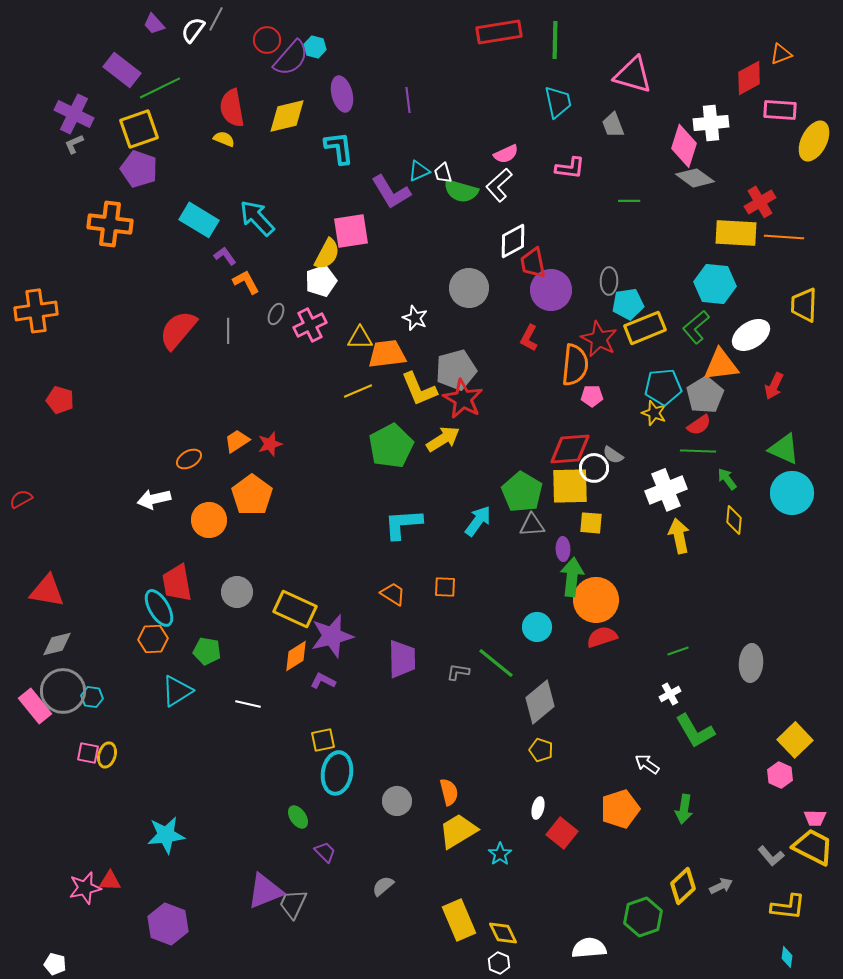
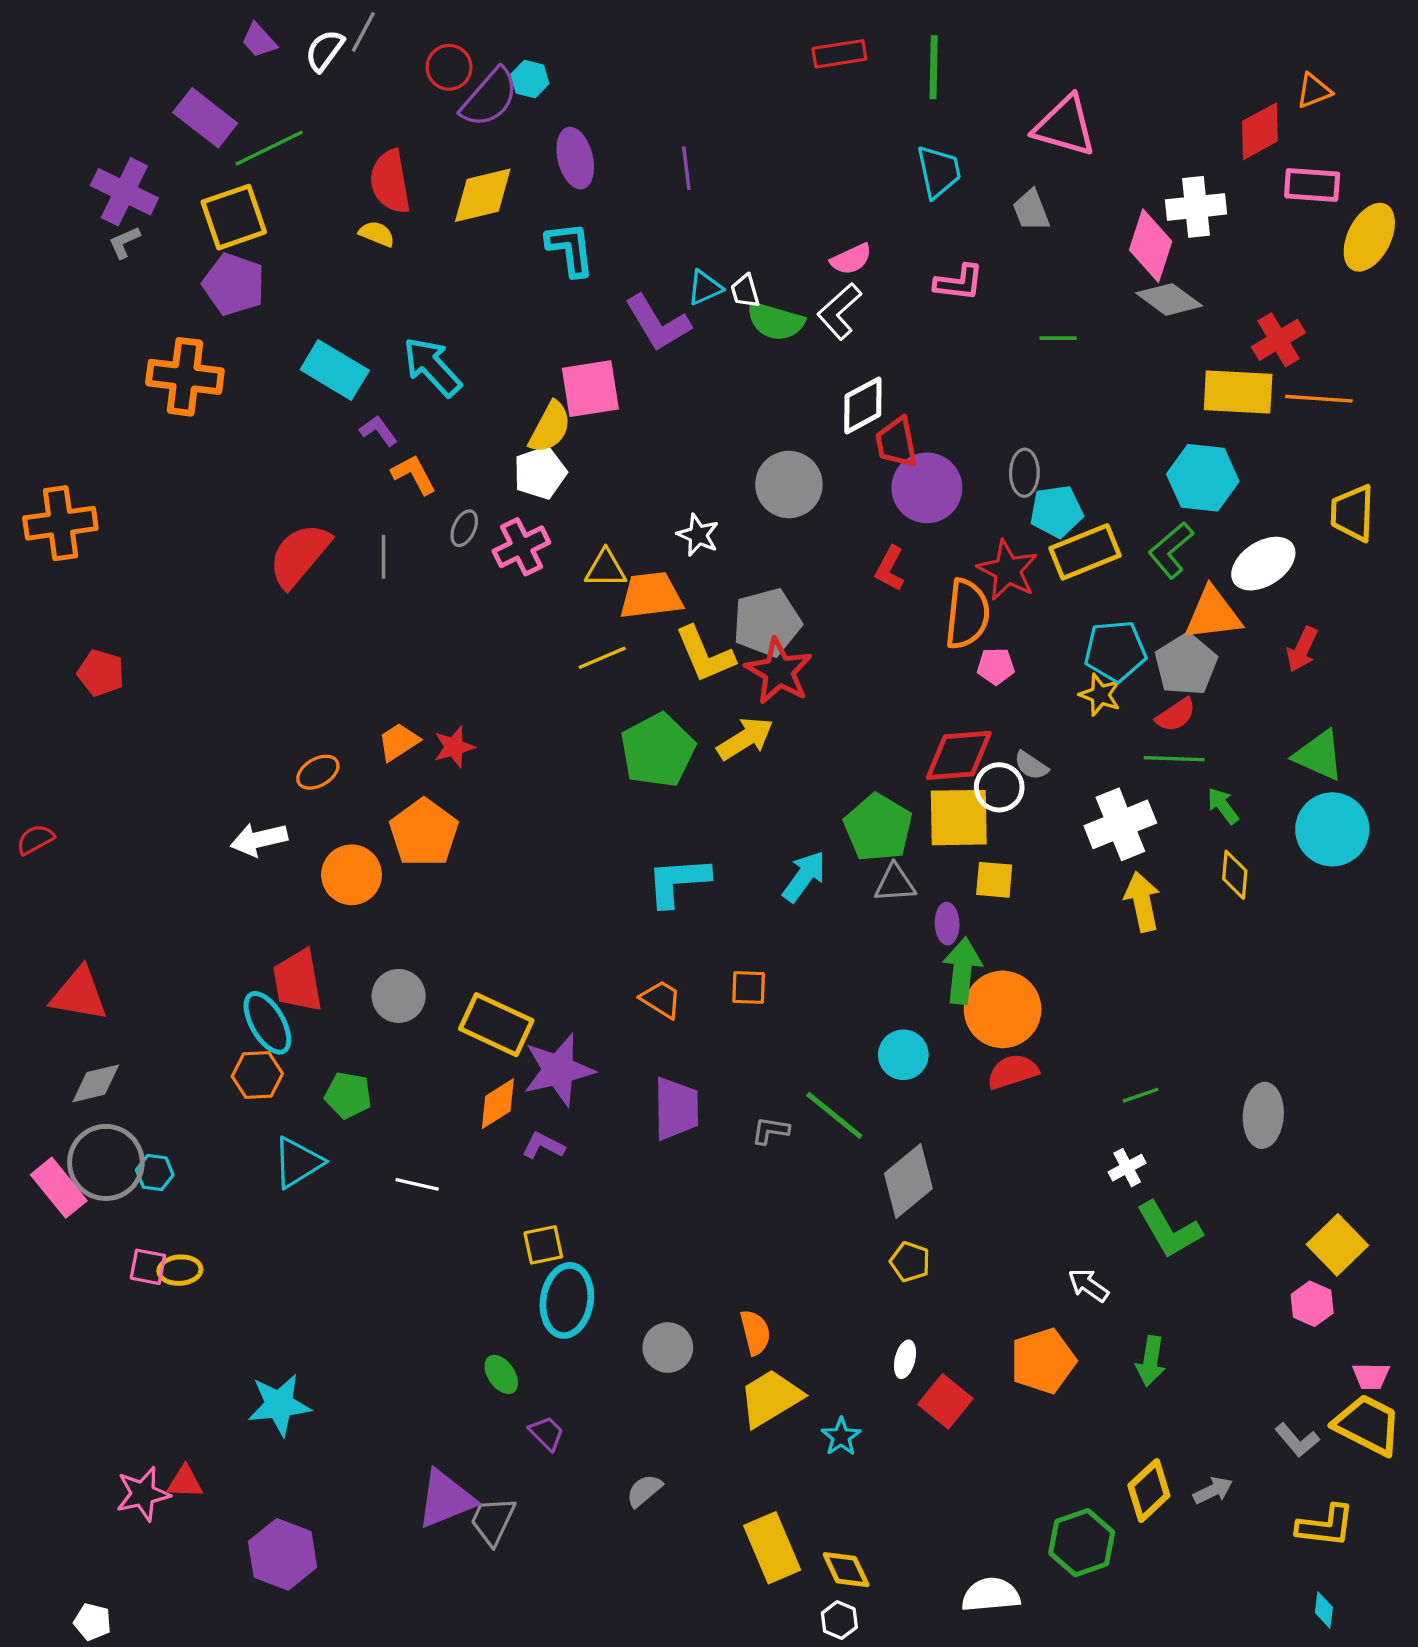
red rectangle: (499, 32) -> (839, 54), size x0.7
yellow ellipse: (107, 755) -> (180, 1270), turned 70

